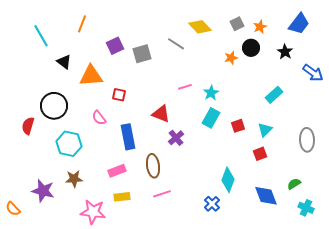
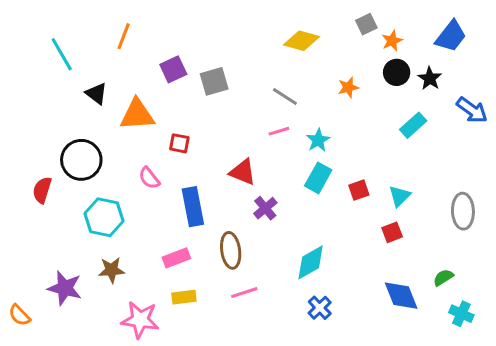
gray square: (237, 24) -> (366, 24), moved
yellow diamond: (200, 27) -> (302, 41), turned -30
gray line: (176, 44) -> (285, 97), moved
black circle: (251, 48) -> (397, 72), moved
cyan rectangle: (274, 95) -> (413, 125), moved
cyan diamond: (228, 180) -> (311, 262), moved, turned 40

